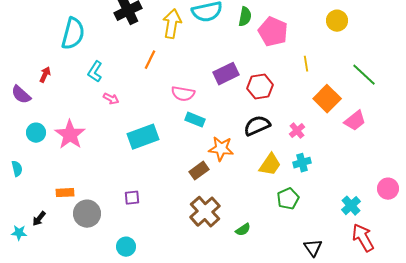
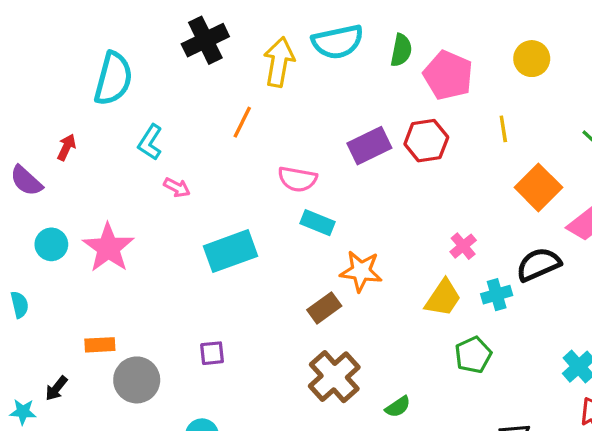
yellow circle: (337, 21) -> (532, 59), moved
red hexagon: (260, 87) -> (426, 141), moved
black semicircle: (257, 126) -> (538, 264), moved
pink cross: (297, 131) -> (463, 246), moved

